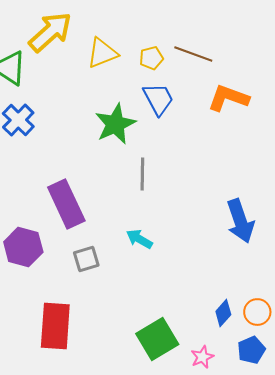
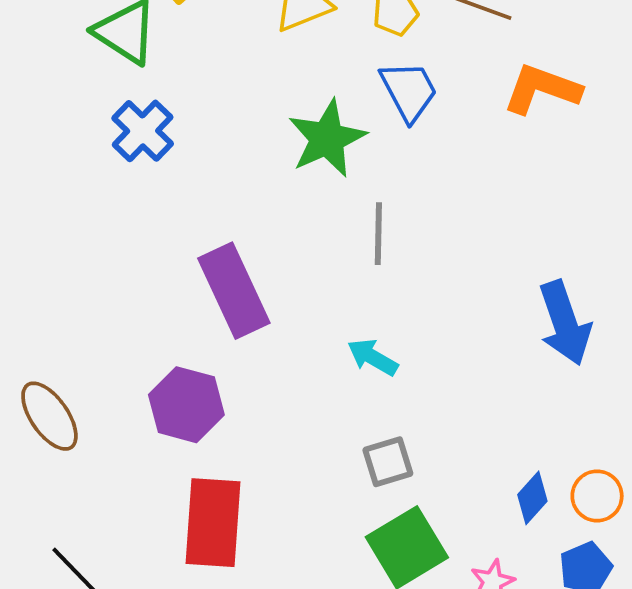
purple hexagon: (23, 247) -> (186, 405), moved
gray square: (86, 259) -> (388, 462), moved

